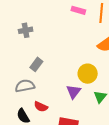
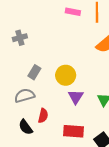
yellow circle: (88, 74) -> (66, 75), moved
red semicircle: (41, 107) -> (43, 116), turned -96

